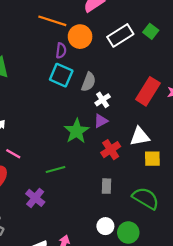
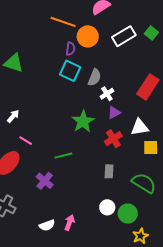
purple triangle: (101, 121) -> (114, 113), moved

